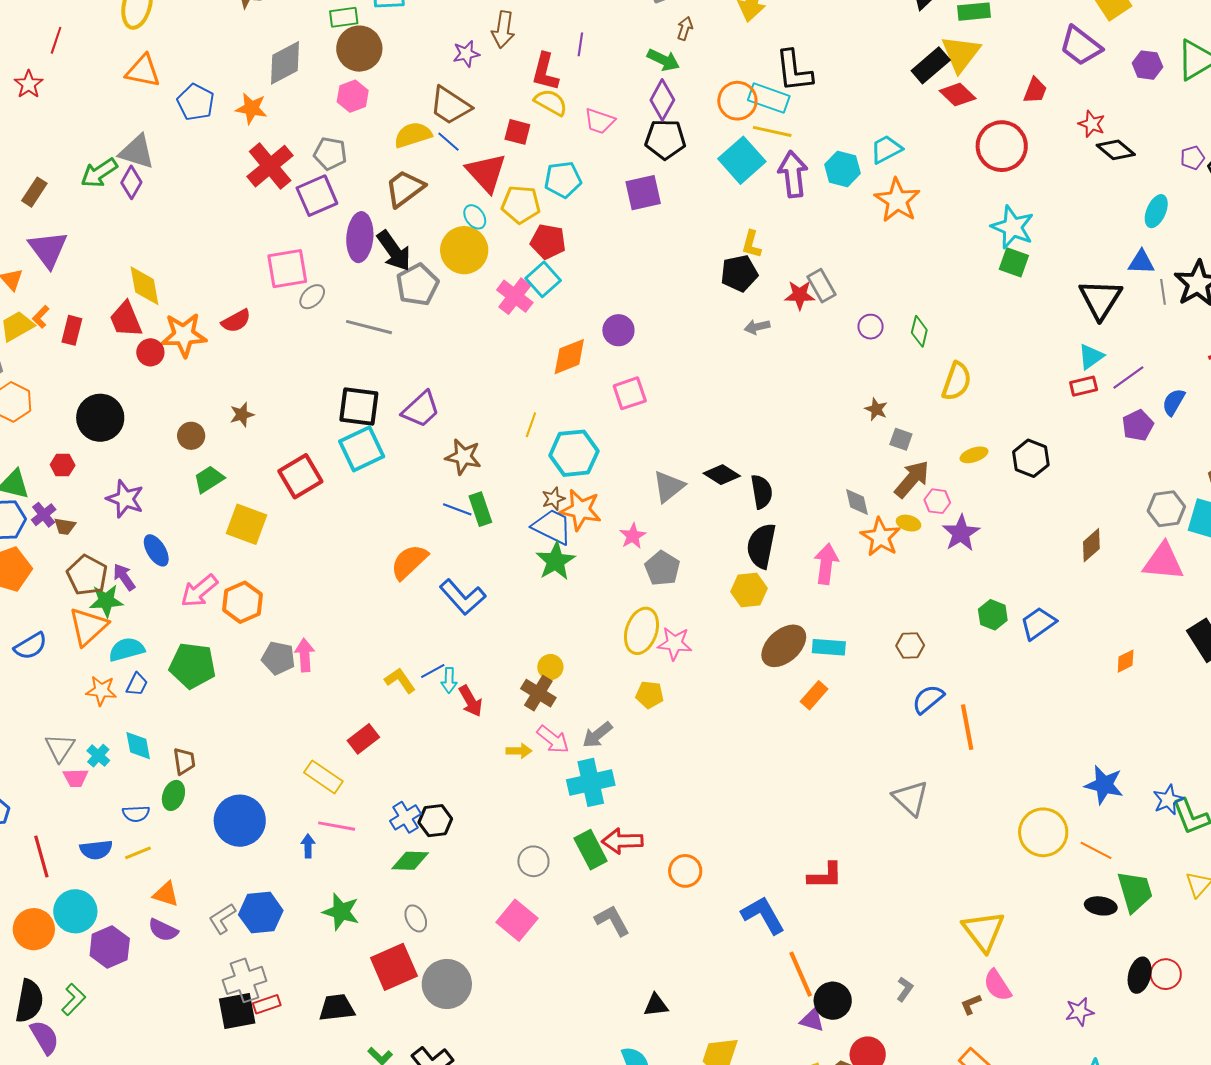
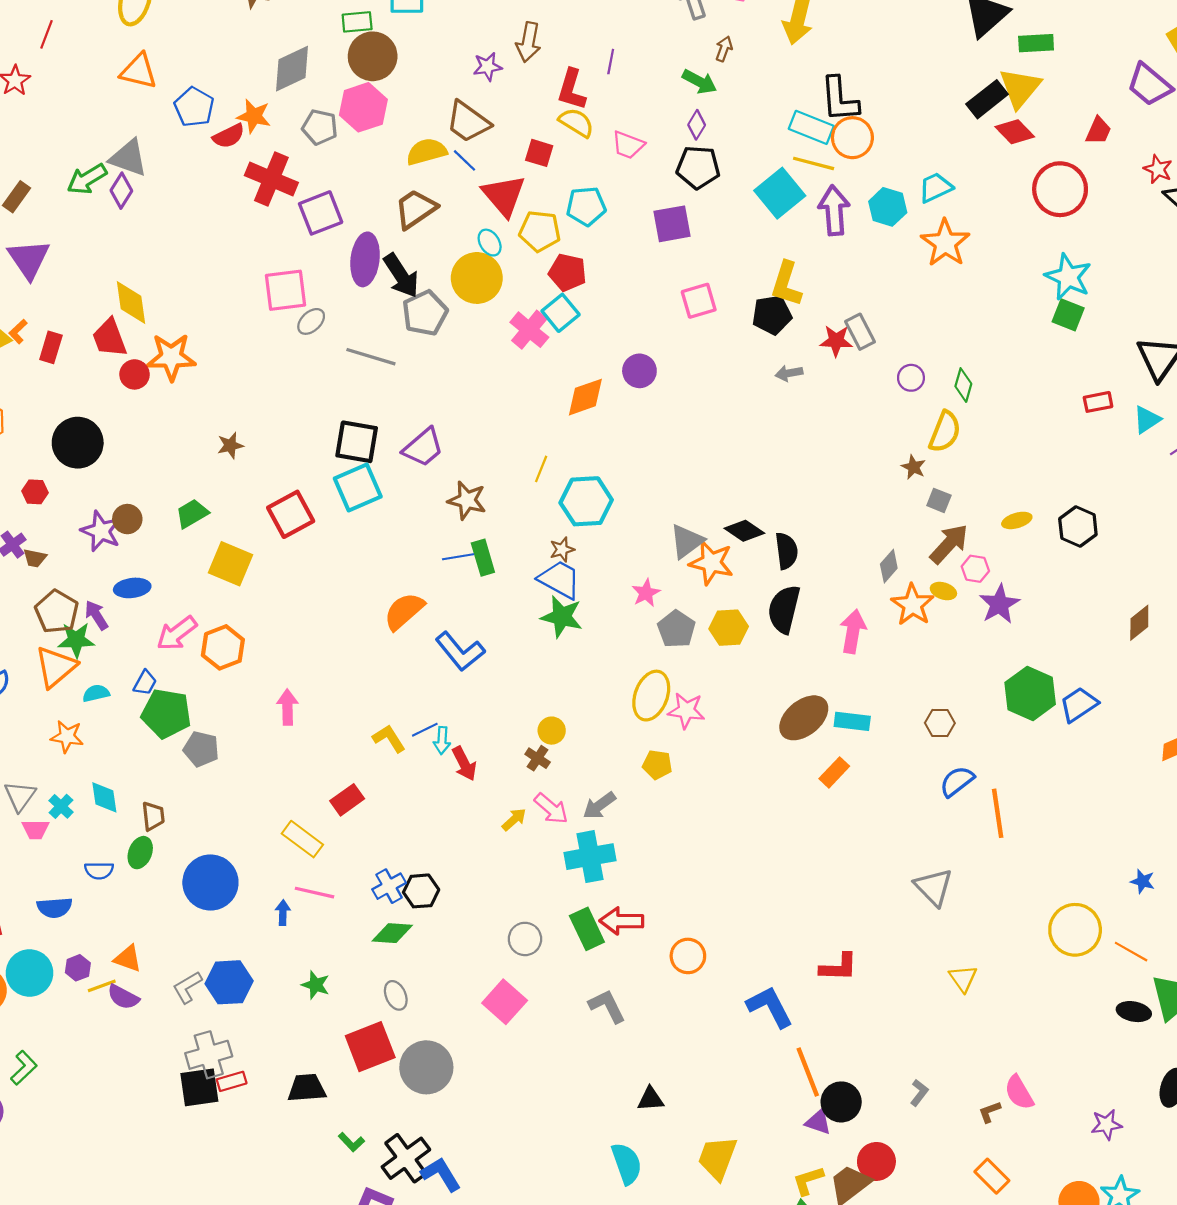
pink hexagon: (353, 96) -> (363, 107), size x1.4
purple diamond: (662, 100) -> (697, 125), size x0.7
orange circle: (737, 101) -> (852, 138), moved
gray pentagon: (330, 154) -> (320, 127), moved
red cross: (270, 166) -> (271, 179), turned -30
yellow L-shape: (751, 244) -> (786, 284), size x1.5
red semicircle: (236, 321) -> (229, 136), moved
yellow semicircle: (957, 381) -> (945, 432), moved
red rectangle: (1084, 386) -> (1098, 402), moved
pink square: (630, 393) -> (699, 301), moved
brown circle: (191, 436) -> (127, 519), moved
gray diamond: (857, 502) -> (889, 566), turned 52
blue line: (457, 509) -> (458, 557), turned -32
orange star: (581, 510) -> (711, 563), moved
blue ellipse: (156, 550) -> (132, 588), turned -68
green star: (556, 561) -> (562, 617), turned -30
yellow hexagon: (749, 590) -> (729, 628), moved
green hexagon: (993, 615) -> (1030, 693), size x1.6
cyan semicircle: (127, 649) -> (96, 693), size x0.7
gray pentagon: (278, 658) -> (201, 749), moved
blue trapezoid: (137, 684) -> (145, 683), moved
brown cross: (538, 693) -> (538, 758), size x0.7
yellow arrow: (519, 751) -> (514, 819), turned -45
blue star: (1104, 785) -> (1143, 881), size x0.6
yellow line: (138, 853) -> (102, 986), moved
green star: (341, 912) -> (316, 985), size x0.7
yellow triangle: (983, 931) -> (963, 978), moved, size x0.6
purple hexagon: (110, 947) -> (78, 968), moved, size x0.6

